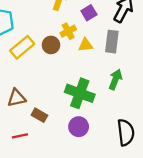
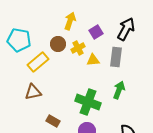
brown circle: (51, 45) -> (58, 44), moved
brown triangle: (16, 98) -> (33, 92), moved

